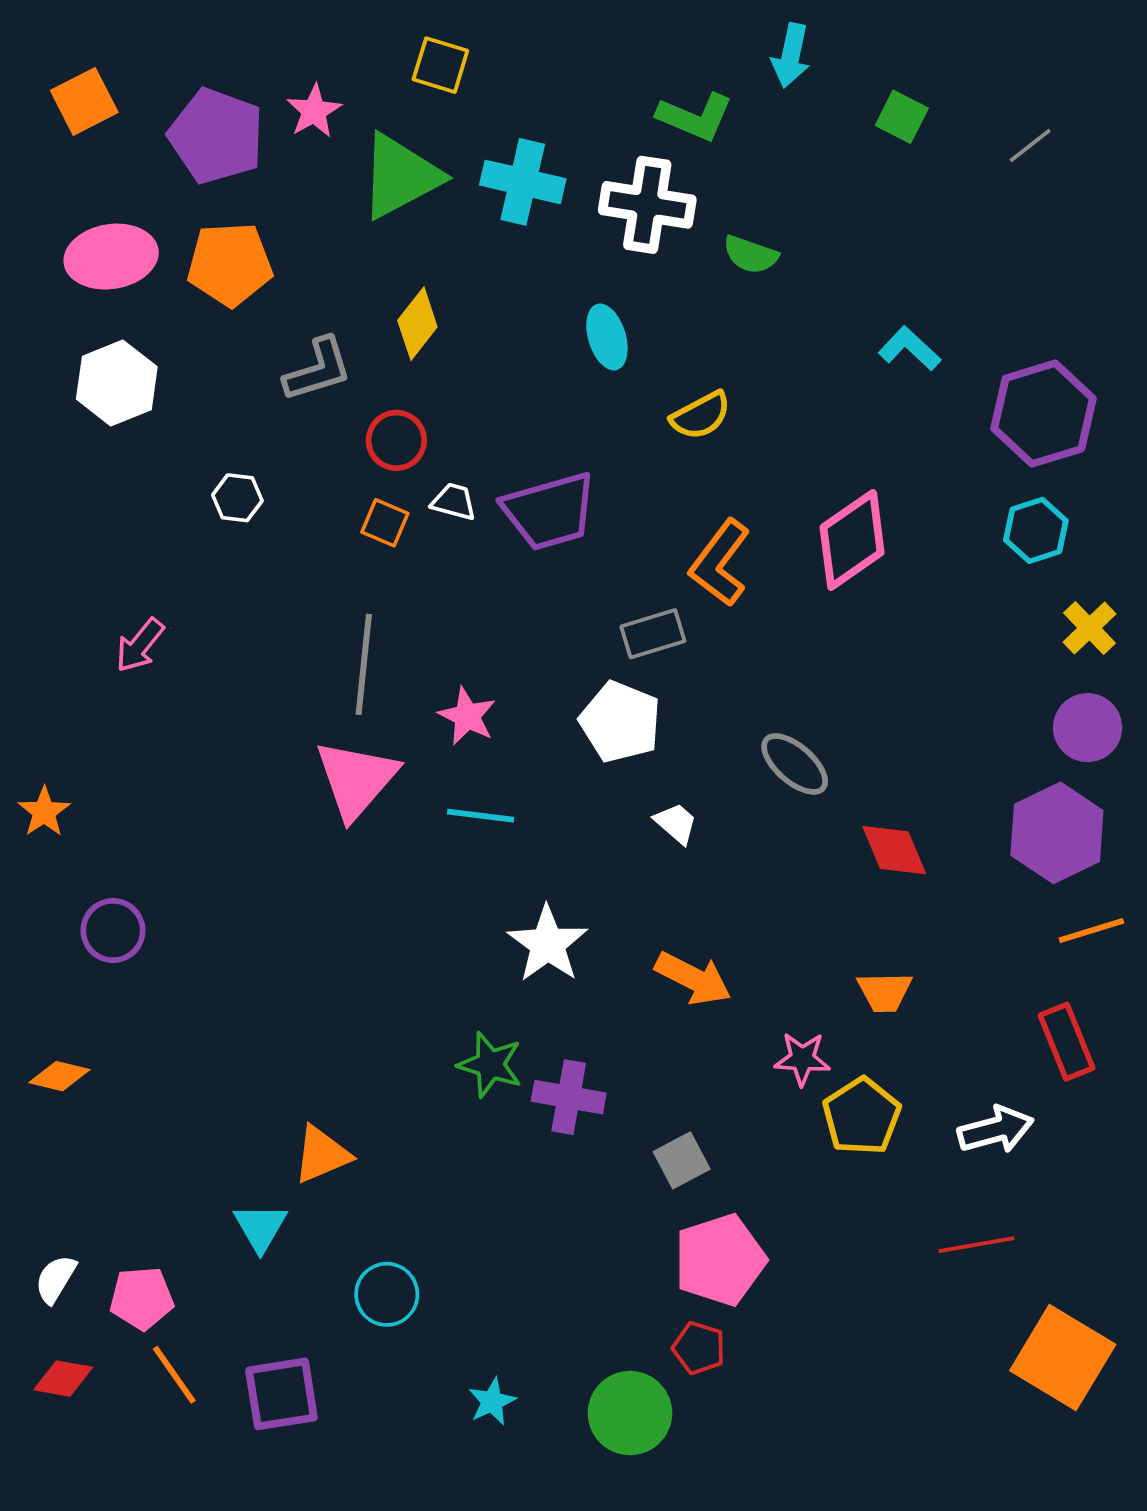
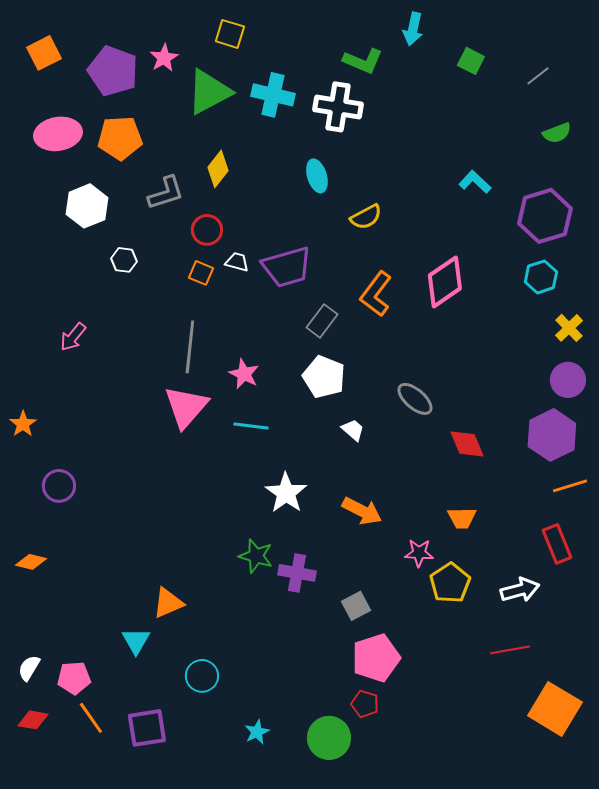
green semicircle: (751, 255) -> (557, 133), moved, turned -40
white hexagon: (117, 383) -> (87, 206), moved
gray rectangle: (653, 634) -> (322, 321), moved, turned -36

